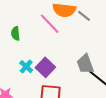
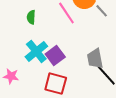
cyan cross: (26, 67) -> (36, 51), size x1.6

